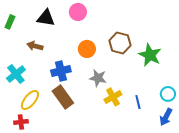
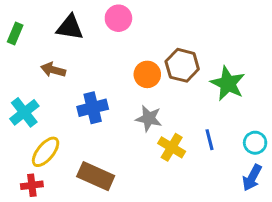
orange circle: (87, 49) -> (147, 74), moved
brown rectangle: (63, 97) -> (96, 176), moved, turned -30
yellow cross: (113, 97) -> (172, 147), turned -30
blue line: (138, 102) -> (210, 140), moved

